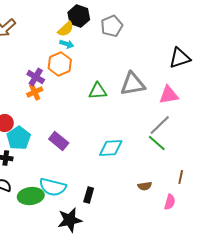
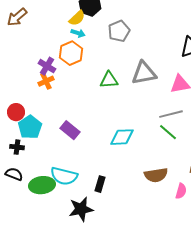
gray pentagon: (112, 26) -> (119, 31), moved
gray line: (160, 125) -> (171, 114), turned 30
brown semicircle: (145, 186) -> (156, 175), size x1.6

